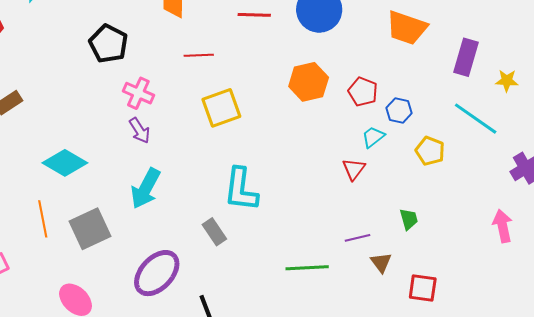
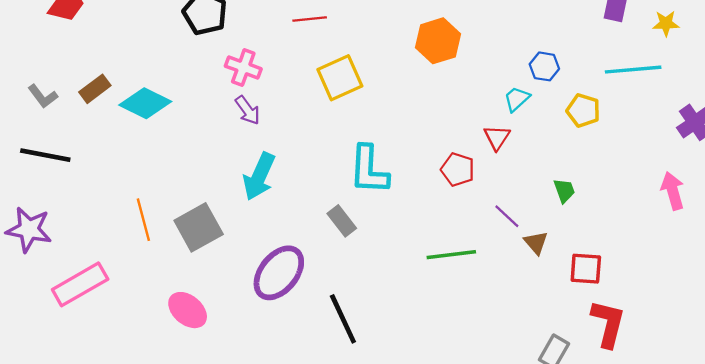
red pentagon: (363, 92) -> (458, 170), moved
cyan line: (476, 119) -> (633, 70), turned -36
cyan diamond: (65, 163) -> (145, 103), moved
purple line: (358, 238) -> (507, 216), turned 60

